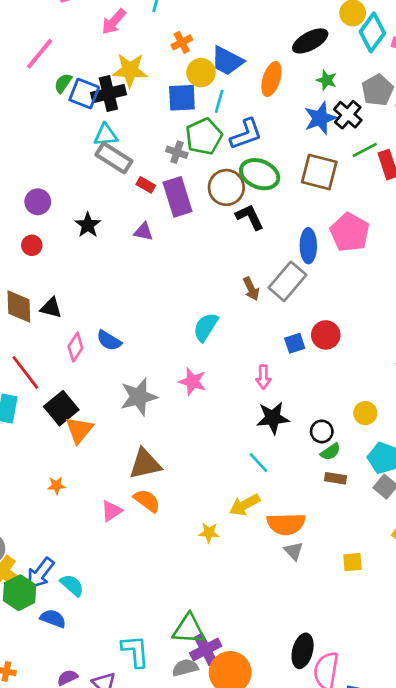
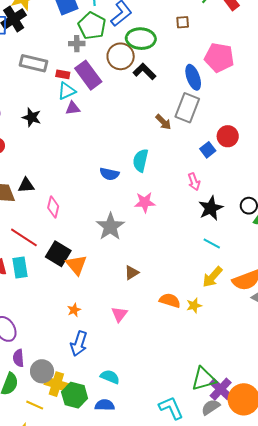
cyan triangle: (106, 135) -> (67, 91), moved
brown square: (319, 172) -> (183, 22), size x0.5
blue semicircle: (109, 341) -> (109, 174), moved
brown triangle: (145, 464) -> (132, 273), size x0.6
orange semicircle: (147, 501) -> (170, 300), moved
blue arrow: (40, 573) -> (79, 344), moved

